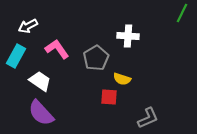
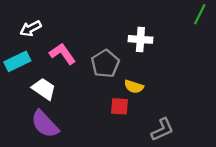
cyan rectangle: (16, 56) -> (17, 61), turned 35

